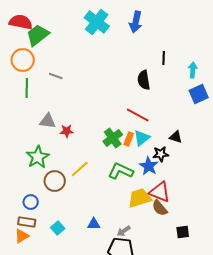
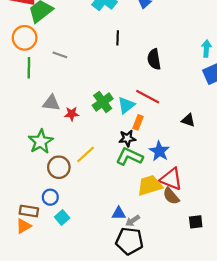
black line: (164, 58) -> (118, 38), moved
green cross: (113, 138) -> (103, 102), moved
cyan triangle: (142, 138) -> (126, 105), moved
black star: (161, 154) -> (127, 138), moved
blue circle: (31, 202) -> (50, 197), moved
blue triangle: (94, 224) -> (119, 213), moved

